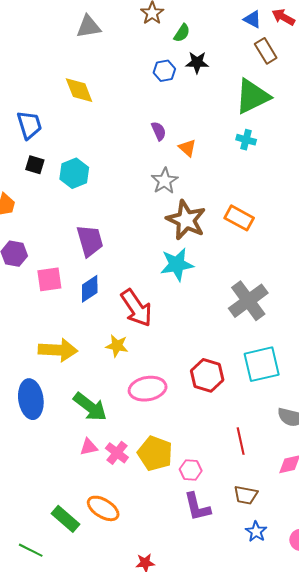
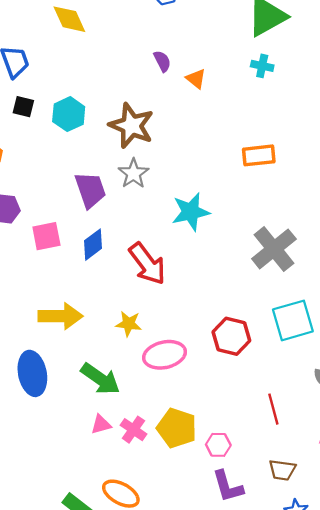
gray star: (165, 181) -> (133, 173), moved
orange rectangle: (239, 218) -> (259, 155), turned -32
brown star: (186, 220) -> (131, 126), moved
yellow star: (117, 346) -> (129, 324), moved

